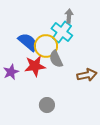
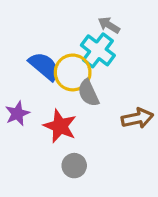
gray arrow: (69, 16) -> (109, 25), turned -64
red star: (35, 66) -> (60, 126), moved, turned 30

